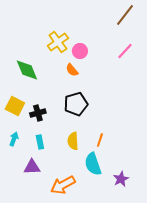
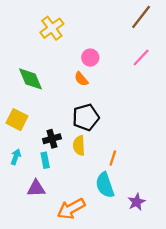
yellow cross: (58, 42) -> (52, 28), moved
black cross: (38, 113) -> (52, 139), moved
yellow semicircle: (73, 141) -> (79, 146), moved

